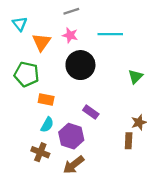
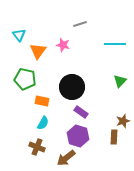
gray line: (71, 11) -> (80, 24), moved
cyan line: (110, 34) -> (115, 44), moved
black circle: (80, 65) -> (72, 87), moved
purple hexagon: (71, 136) -> (78, 136), moved

